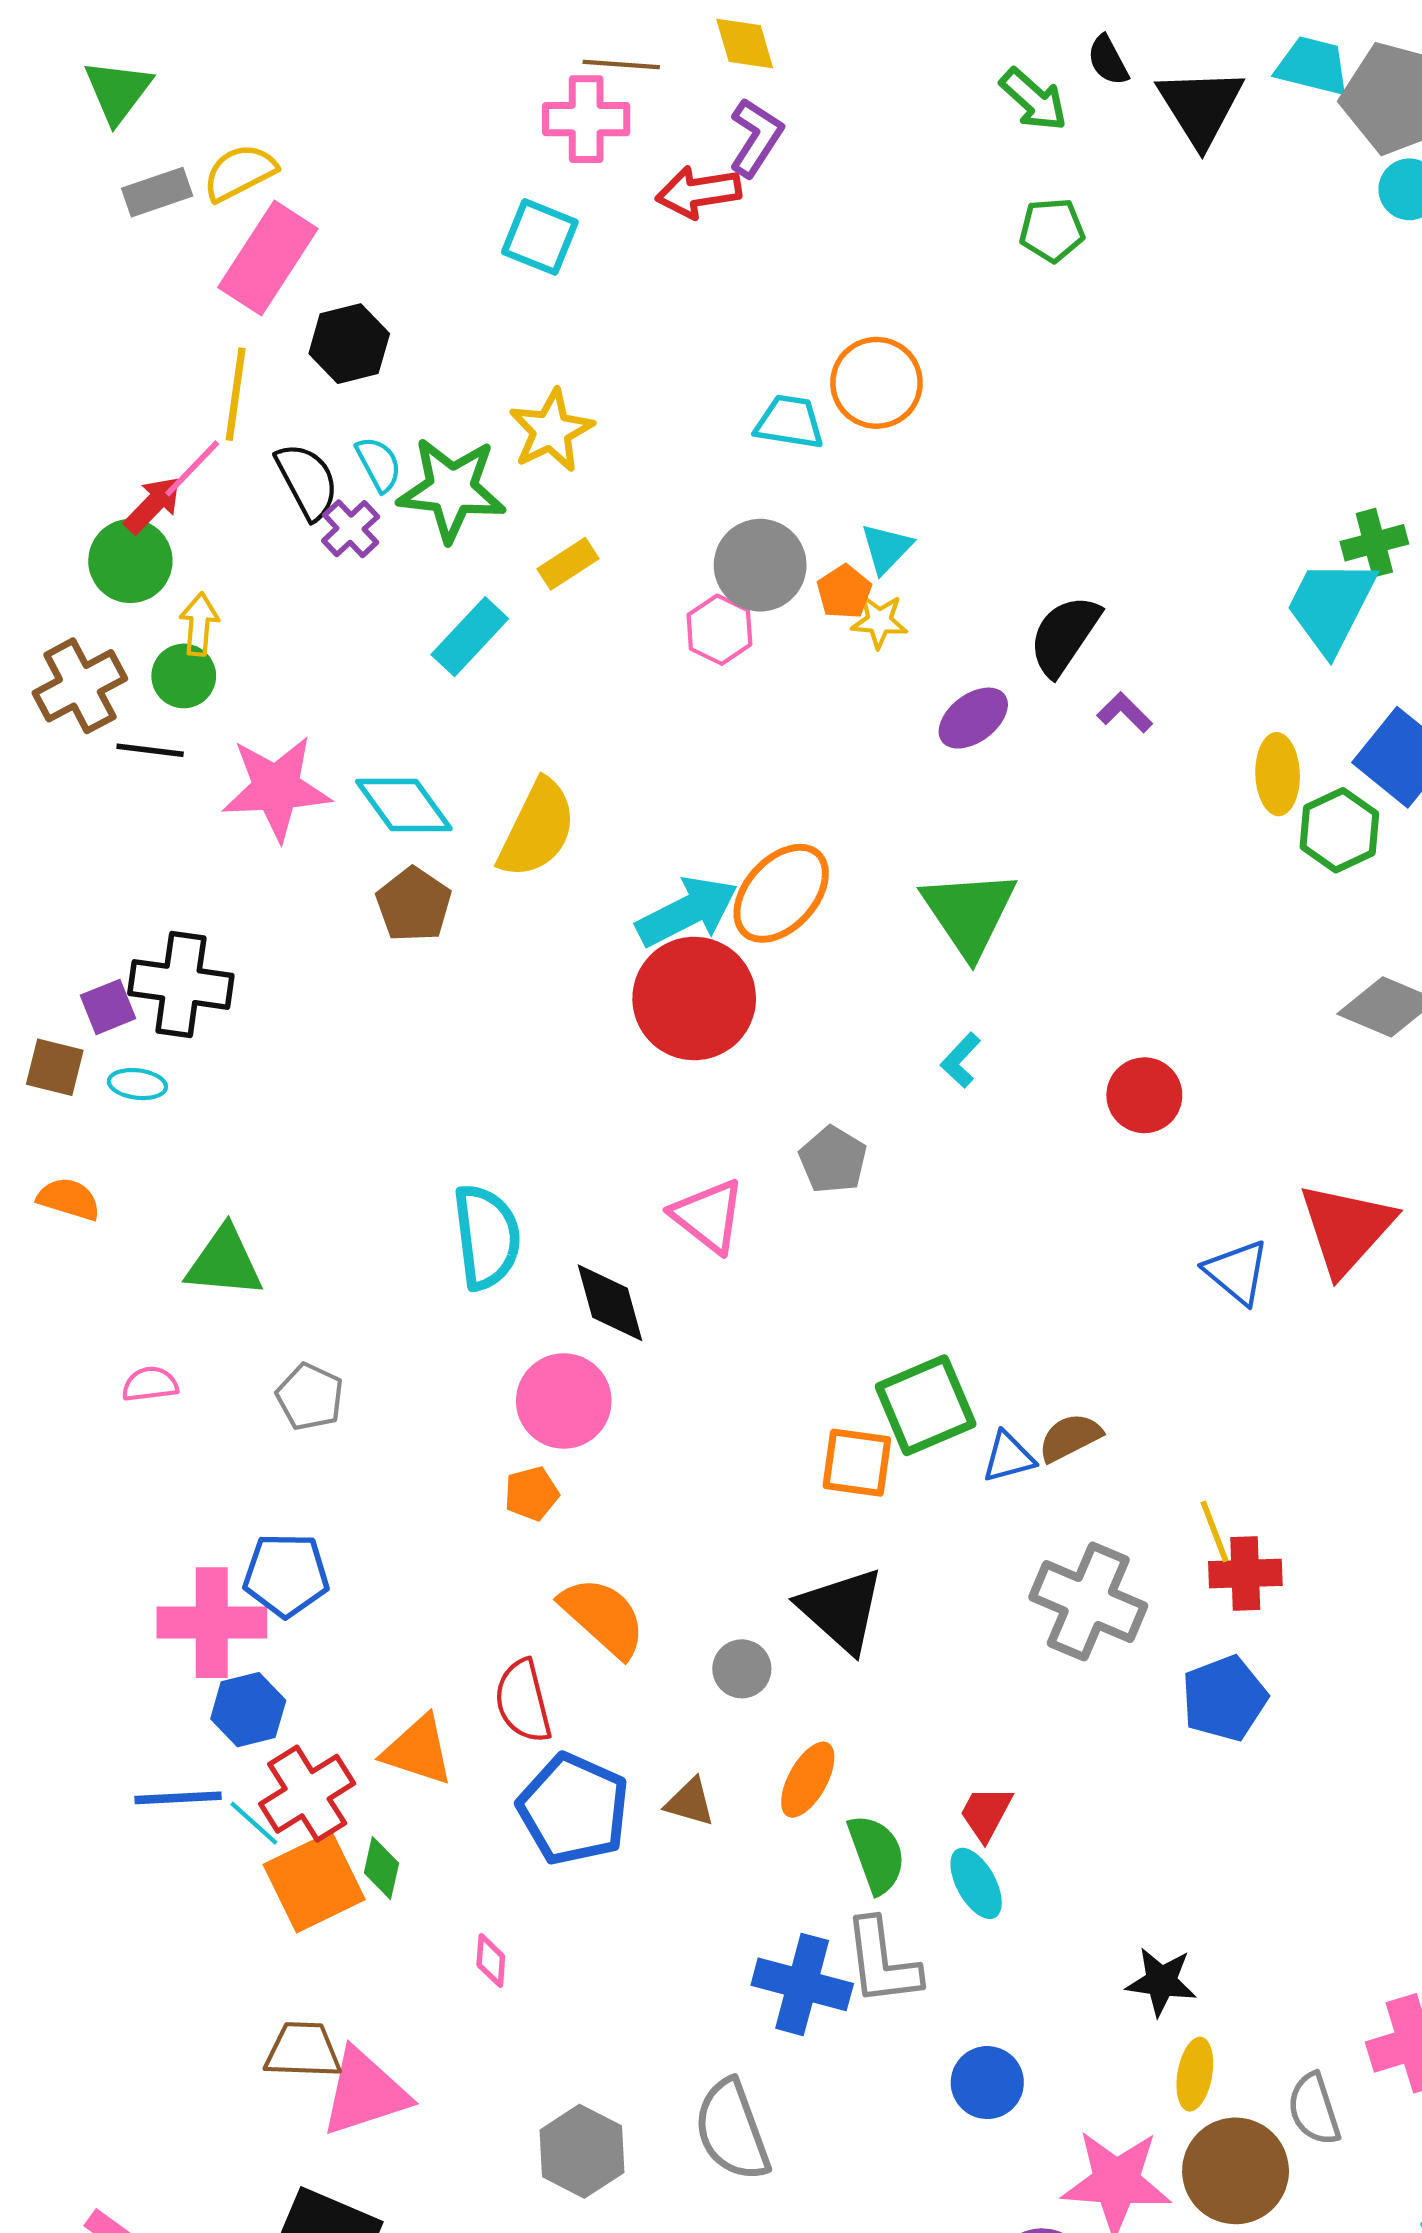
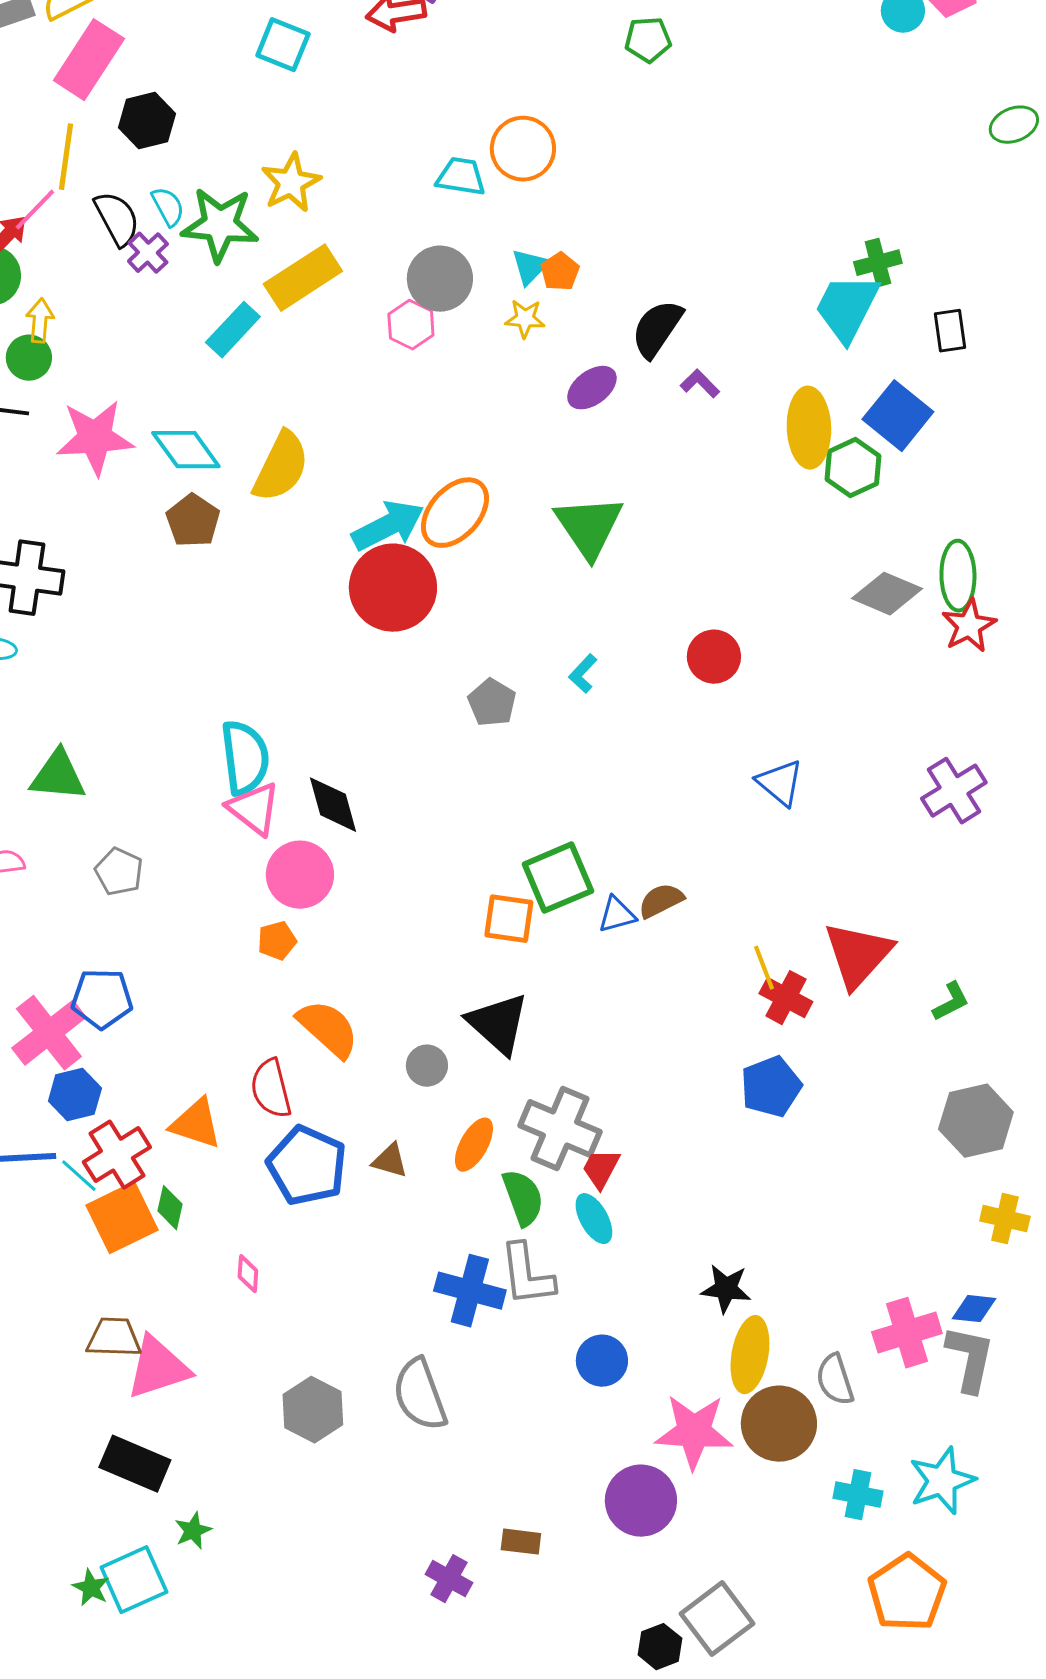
yellow rectangle: (568, 564) -> (303, 278), size x1.8
orange pentagon: (844, 592) -> (560, 272), moved
yellow ellipse: (1278, 774) -> (809, 428), size x1.4
cyan L-shape: (961, 1060) -> (583, 674), moved
pink triangle: (708, 1216) -> (254, 809), moved
red triangle: (1346, 1228) -> (858, 955), moved
red cross: (1245, 1573) -> (786, 998), turned 30
gray cross: (1088, 1602) -> (560, 1129), moved
pink cross: (212, 1623) -> (49, 1033), turned -38
yellow ellipse: (1195, 2074) -> (750, 1355), size x1.5

